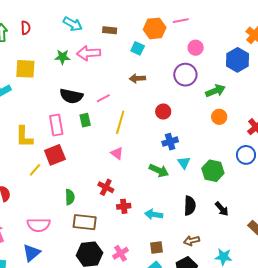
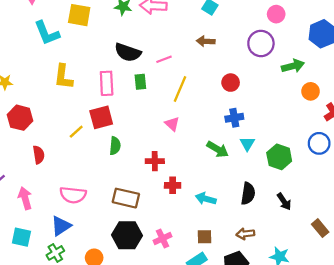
orange circle: (219, 117) -> (311, 91), moved
yellow L-shape: (24, 137) -> (63, 77), moved
red cross: (106, 187) -> (155, 161), turned -35
green semicircle: (70, 197) -> (115, 146), moved

